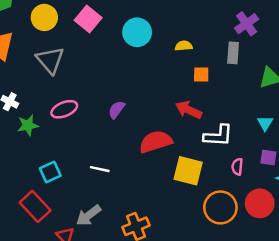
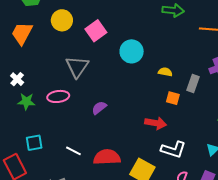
gray rectangle: (233, 53) -> (193, 83), moved
gray triangle: (50, 60) -> (77, 67), moved
red arrow: (189, 110) -> (156, 123), turned 150
red semicircle: (156, 142) -> (107, 157), moved

